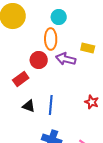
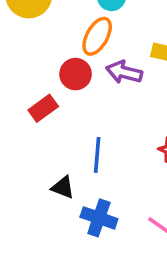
orange ellipse: (51, 39) -> (97, 36), turned 30
black triangle: (29, 106) -> (63, 187), moved

